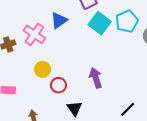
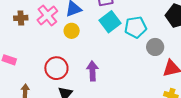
yellow circle: (42, 69) -> (72, 31), moved
red circle: (58, 85) -> (56, 68), size x1.5

